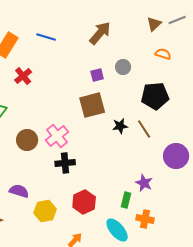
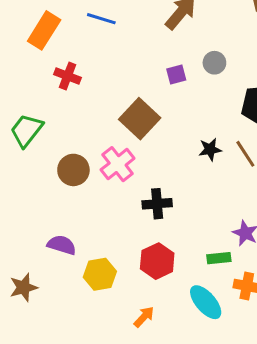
red cross: (23, 76) -> (68, 76), turned -30
brown square: (92, 105) -> (140, 119), moved, turned -32
black cross: (65, 163) -> (157, 204), moved
green rectangle: (126, 200) -> (219, 258), turned 70

